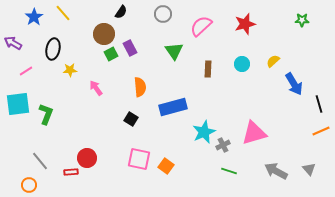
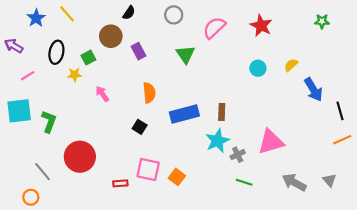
red star: (245, 24) -> (261, 26), turned -30
green square: (111, 54) -> (88, 58), moved
brown rectangle: (208, 69) -> (222, 112), moved
red circle: (87, 158) -> (80, 157), moved, size x1.5
red rectangle: (71, 172) -> (120, 183), moved

